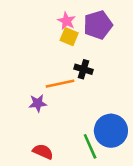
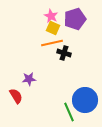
orange line: (60, 84) -> (52, 43), moved
red semicircle: (43, 152) -> (16, 96), moved, turned 35

